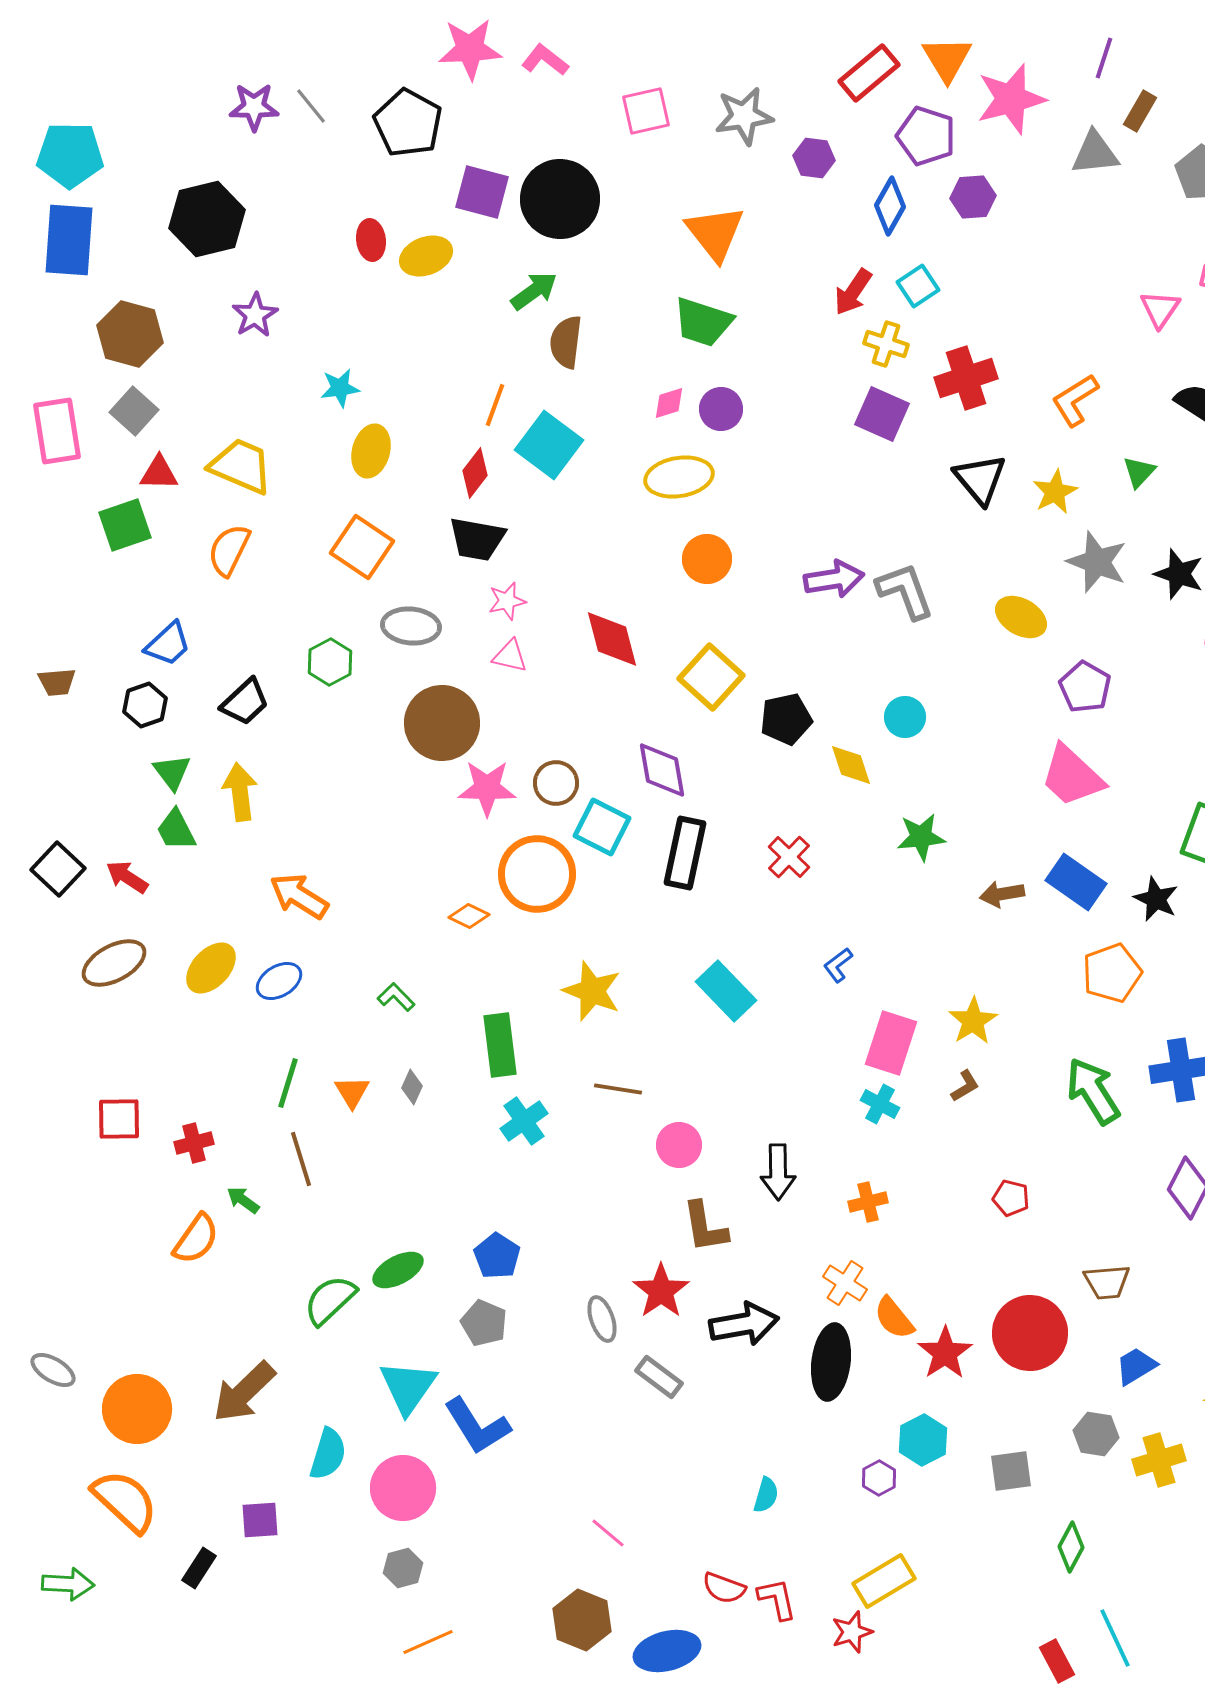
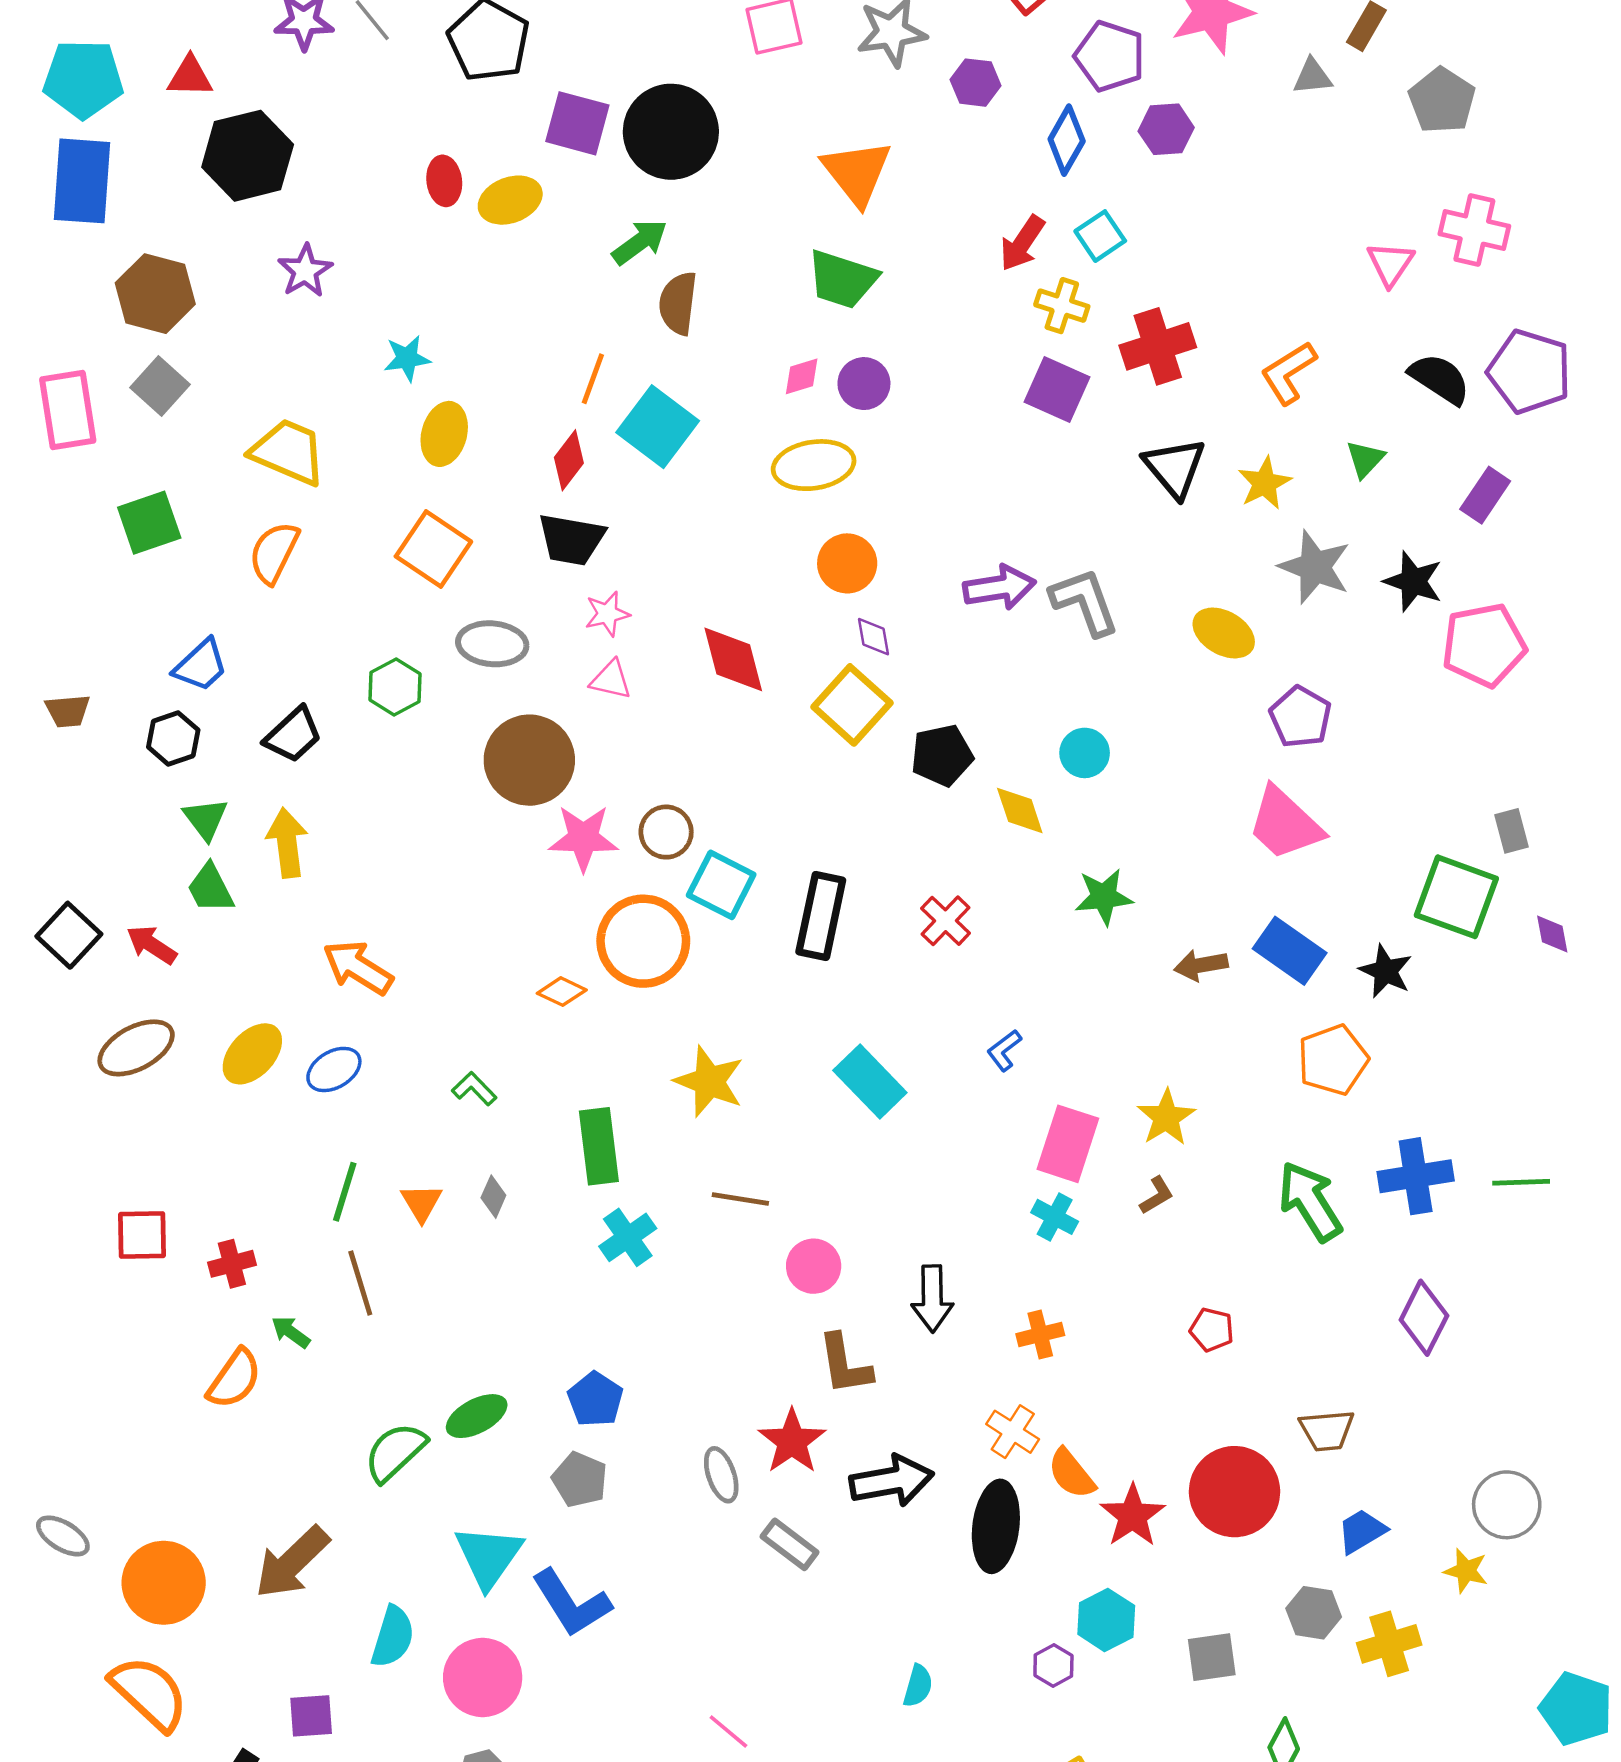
gray triangle: (1095, 153) -> (1312, 77), size x0.7
red triangle: (159, 473) -> (190, 77), moved
purple diamond: (662, 770) -> (874, 637), moved, size x0.6

